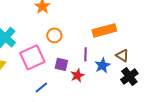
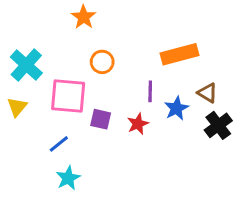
pink square: (32, 57) -> (68, 96), turned 30
purple square: (61, 64) -> (101, 119), moved
blue line: (41, 87) -> (59, 144), moved

